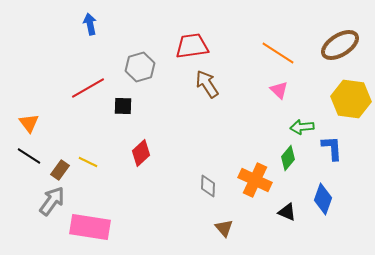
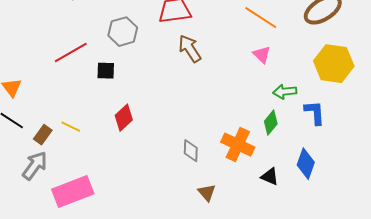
pink rectangle: (90, 227) -> (73, 192), turned -30

